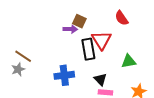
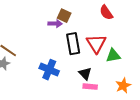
red triangle: (101, 40) -> (96, 44), moved
blue cross: (64, 75) -> (49, 70), turned 30

